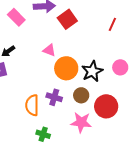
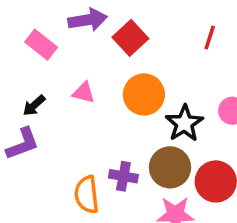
pink triangle: (49, 50) -> (84, 93), moved
orange circle: (66, 68) -> (144, 94), moved
brown circle: (81, 95) -> (170, 167), size x1.5

